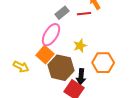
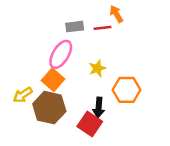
gray rectangle: (62, 13) -> (75, 27), turned 32
yellow arrow: (21, 67) -> (23, 95), turned 119
brown hexagon: (61, 68) -> (49, 108), moved

